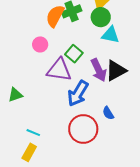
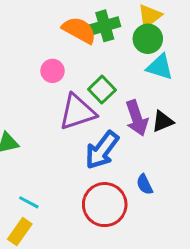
orange semicircle: (55, 16) -> (79, 30), turned 85
purple triangle: (59, 70) -> (77, 112), turned -32
black triangle: (116, 70) -> (163, 121), size x0.7

